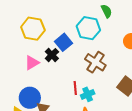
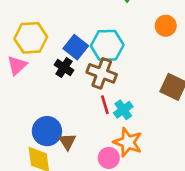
cyan hexagon: (88, 28) -> (107, 45), moved
brown cross: (95, 62) -> (102, 73), moved
pink triangle: (32, 63) -> (17, 65), moved

